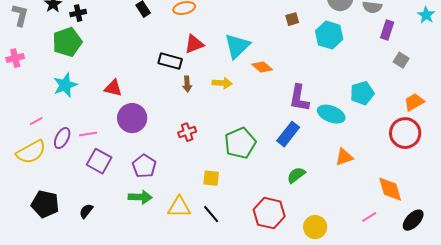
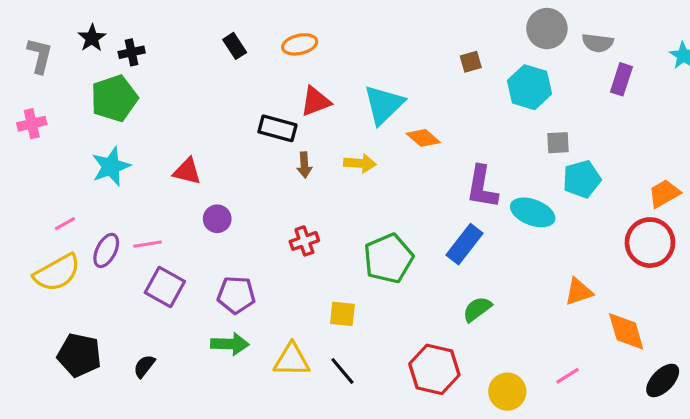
gray square: (401, 60) -> (558, 143), moved, turned -35
purple circle: (132, 118) -> (217, 219), size x0.6
orange triangle: (344, 157) -> (579, 292), moved
purple pentagon: (144, 166) -> (236, 295), turned -30
pink line: (369, 217) -> (568, 376), moved

